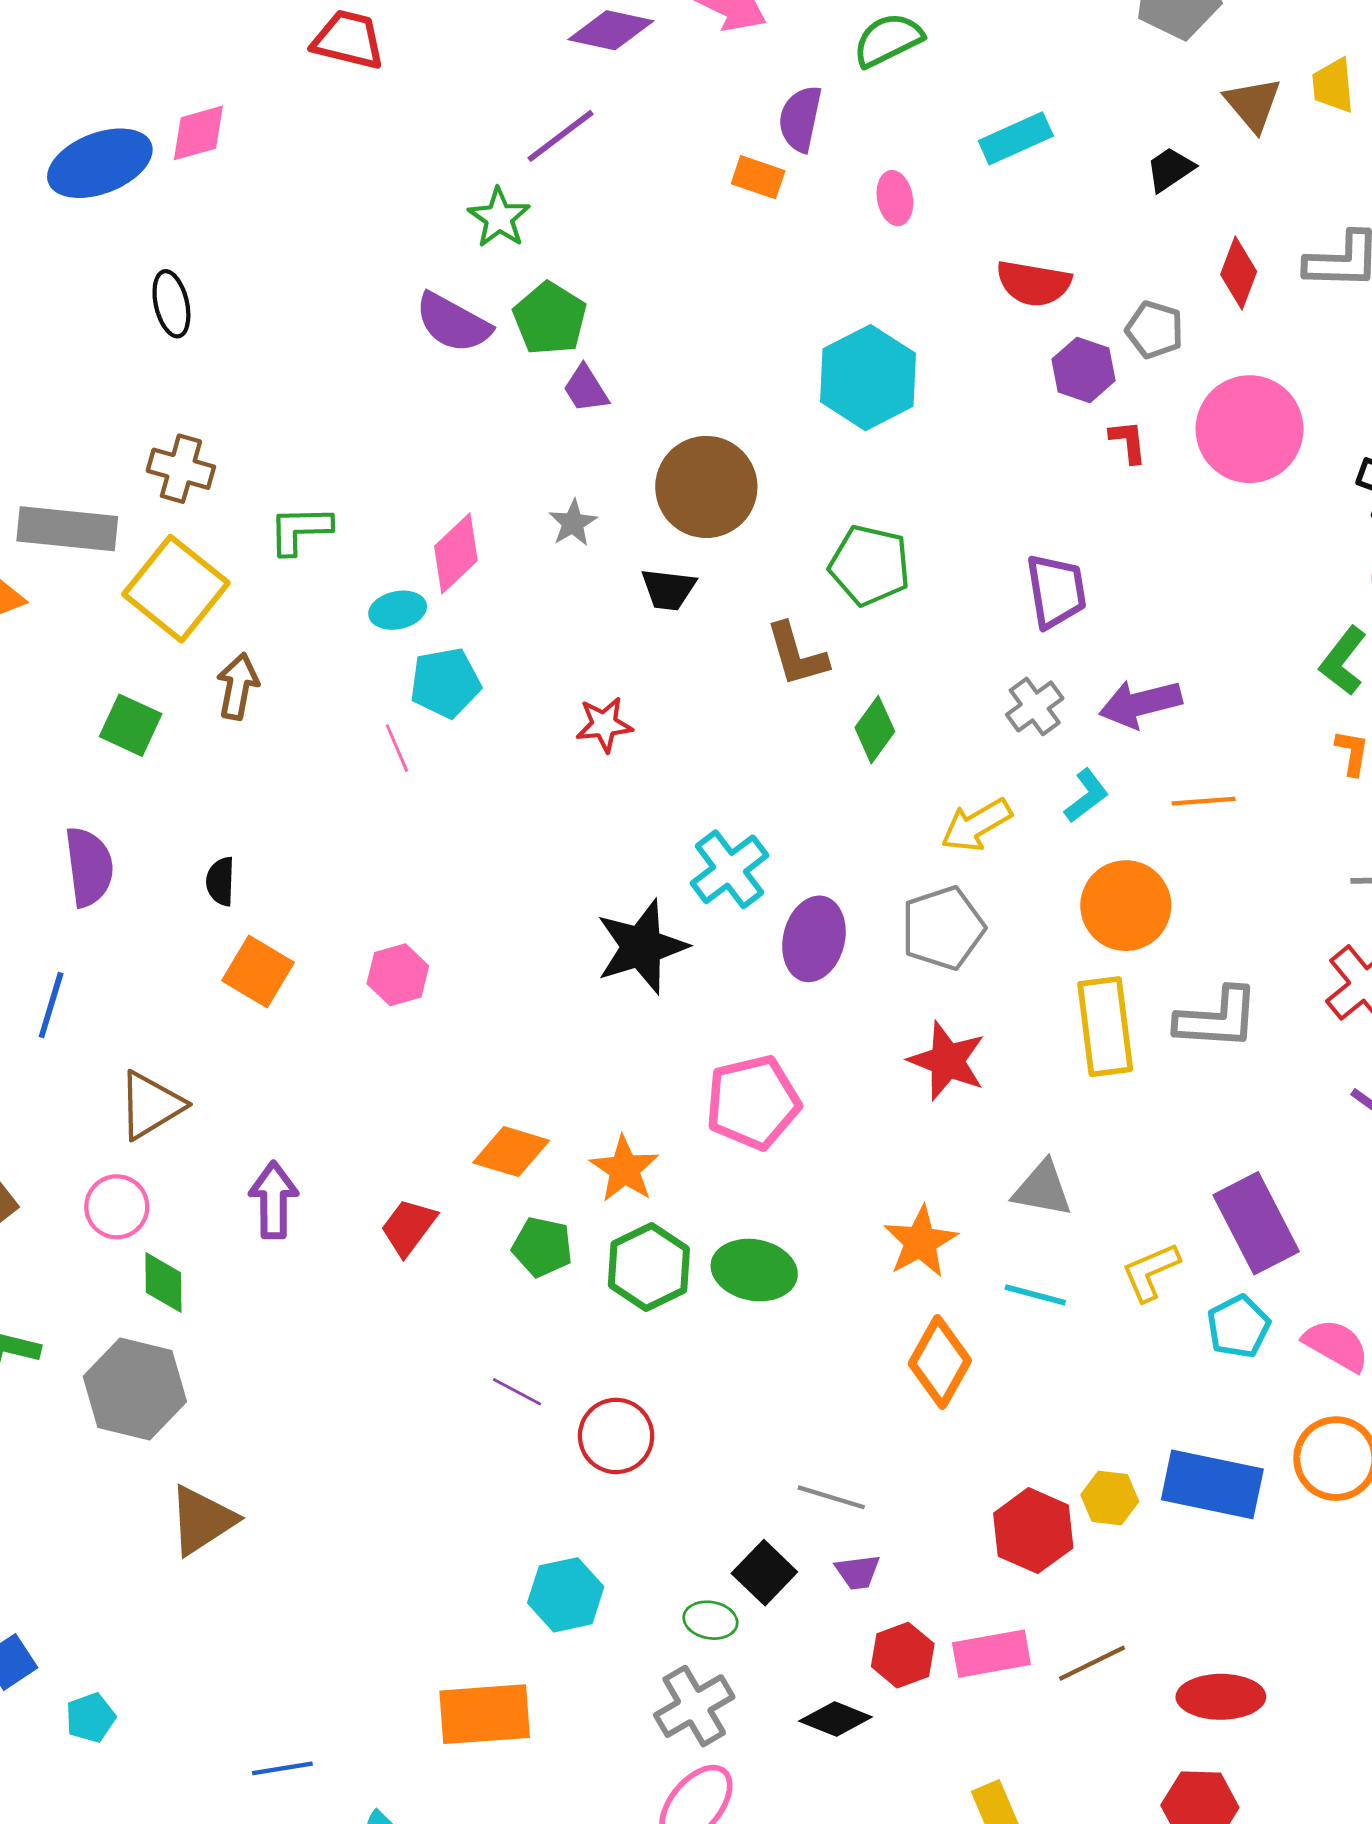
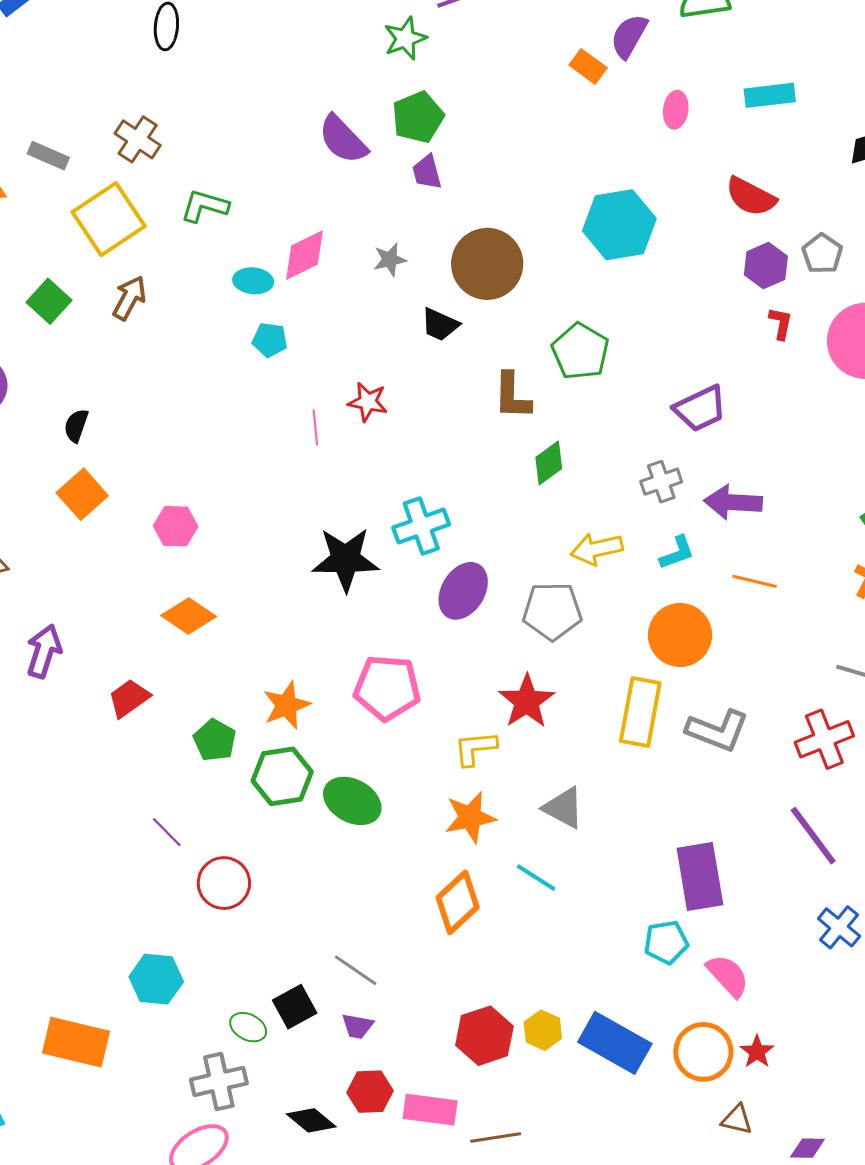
purple semicircle: (453, 323) -> (343, 139), moved
gray rectangle: (67, 529) -> (48, 156), size x0.6
purple trapezoid: (1056, 591) -> (700, 409), turned 56
cyan pentagon: (445, 683) -> (270, 340), size x0.7
pink line: (397, 748) -> (315, 428), moved
orange diamond: (511, 1152) -> (189, 616), moved
yellow L-shape: (1151, 1272) -> (475, 748), moved

